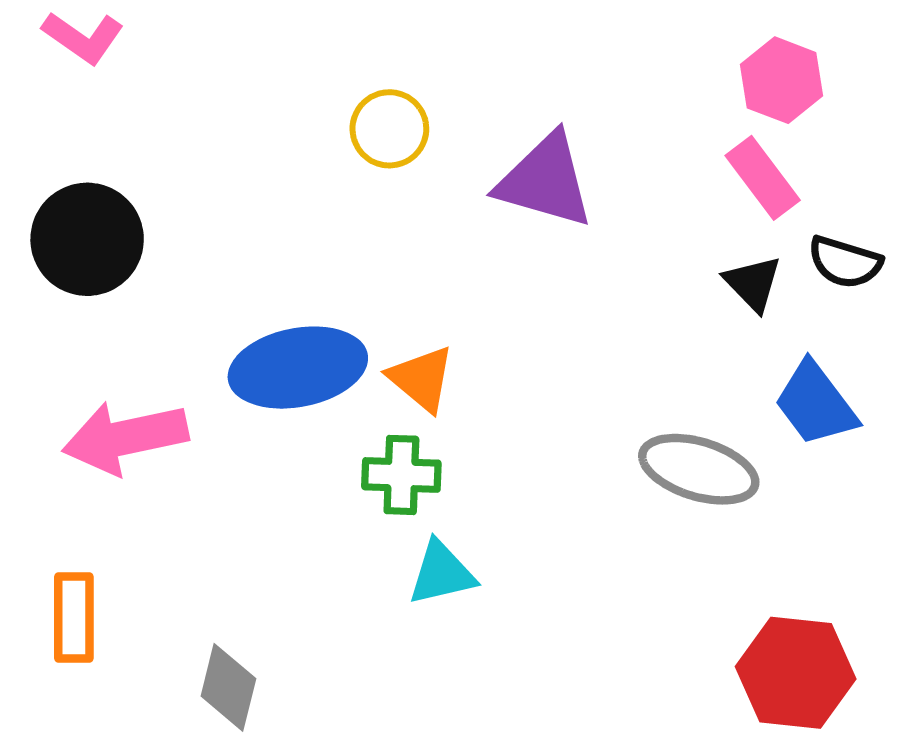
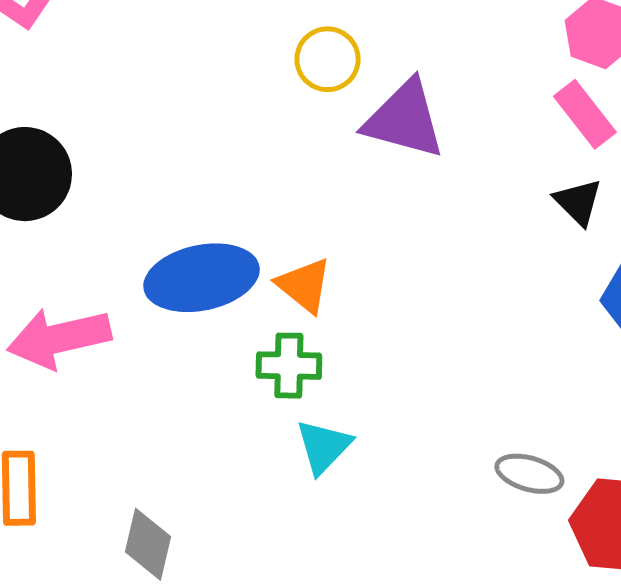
yellow circle: (389, 129) -> (328, 59), moved
gray ellipse: (699, 469) -> (529, 474), moved, size x0.7
cyan triangle: (442, 573) -> (324, 447), turned -32

